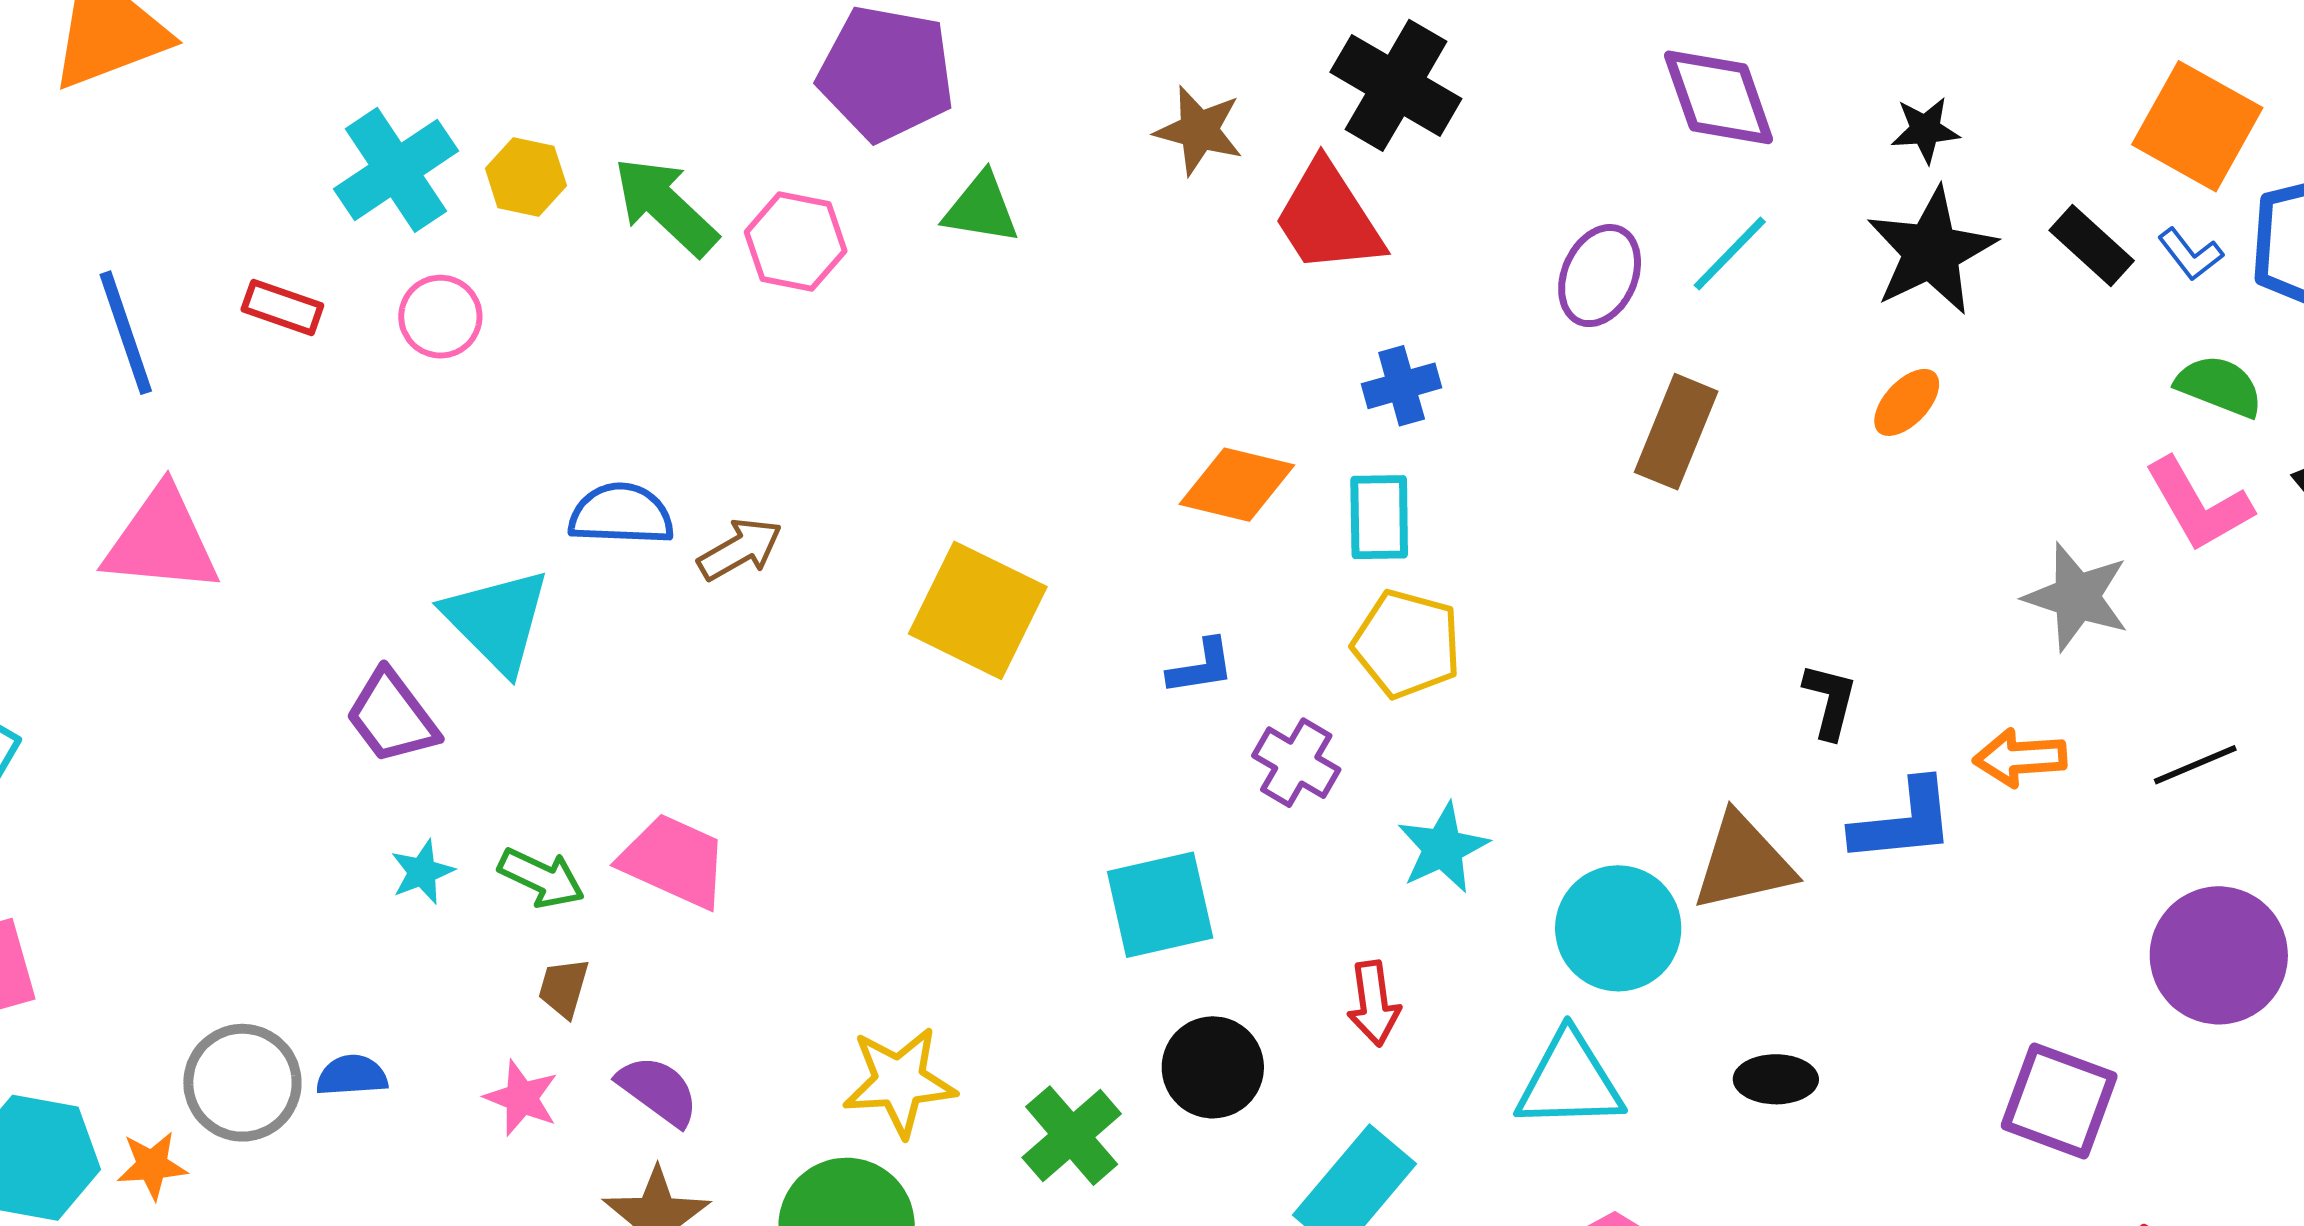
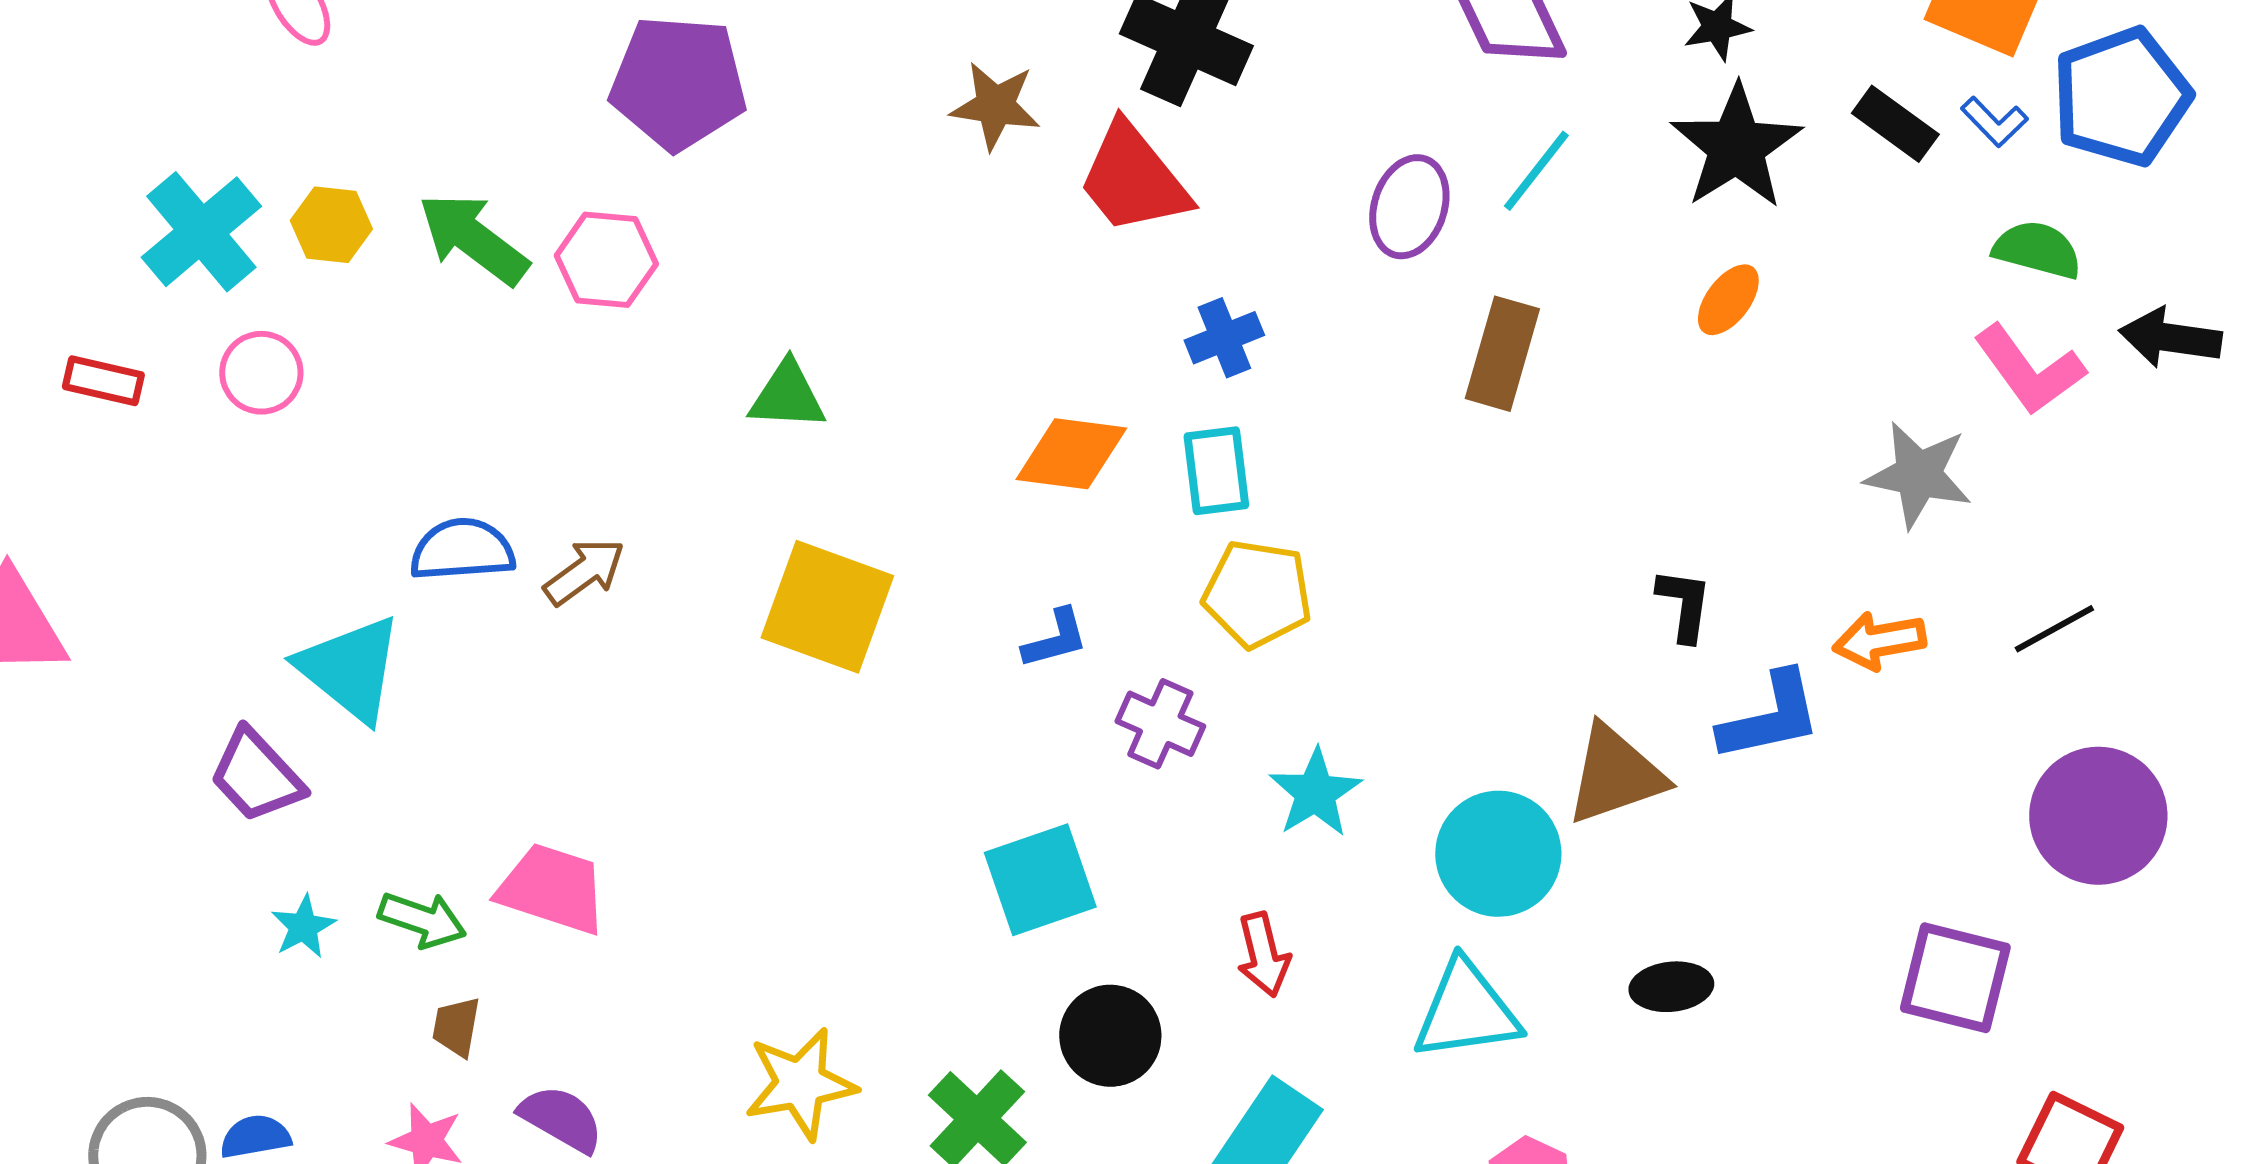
green triangle: (981, 208) -> (787, 396), moved

